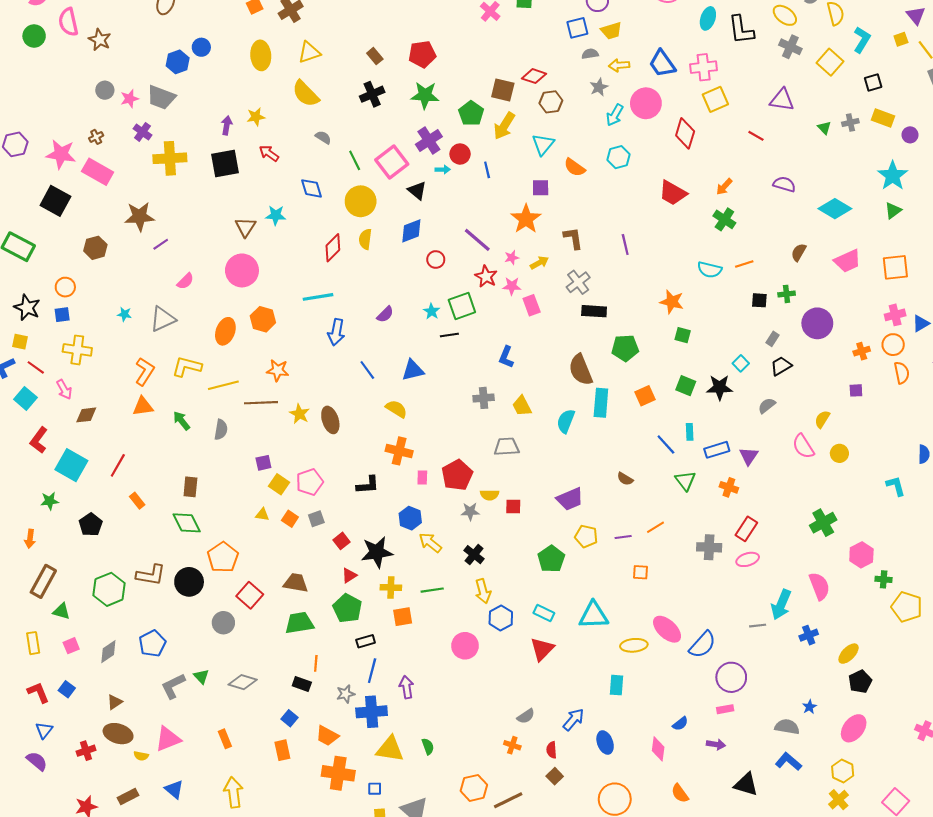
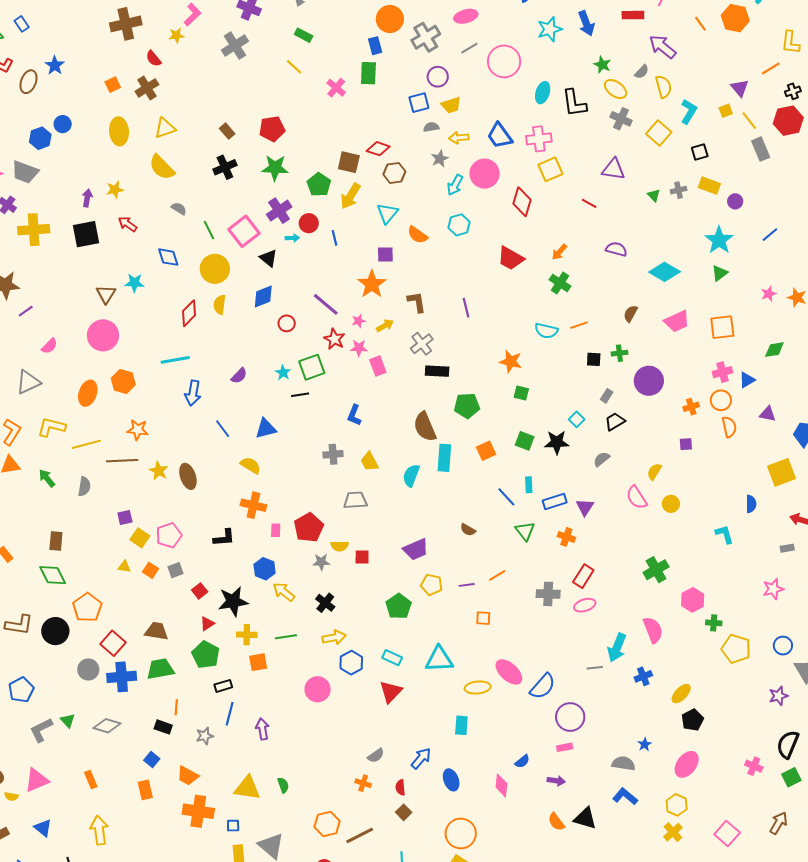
yellow arrow: (483, 591) -> (334, 637), turned -85
blue cross: (372, 712) -> (122, 677), moved
orange semicircle: (680, 793) -> (556, 822), moved

